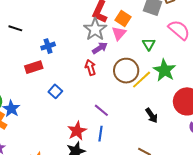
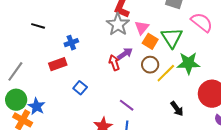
orange square: (123, 18) -> (150, 41), moved
green triangle: (149, 44) -> (172, 38), size x1.6
purple arrow: (100, 48) -> (125, 54), moved
green star: (164, 70) -> (188, 63), turned -30
brown circle: (126, 71) -> (150, 65), size x0.7

